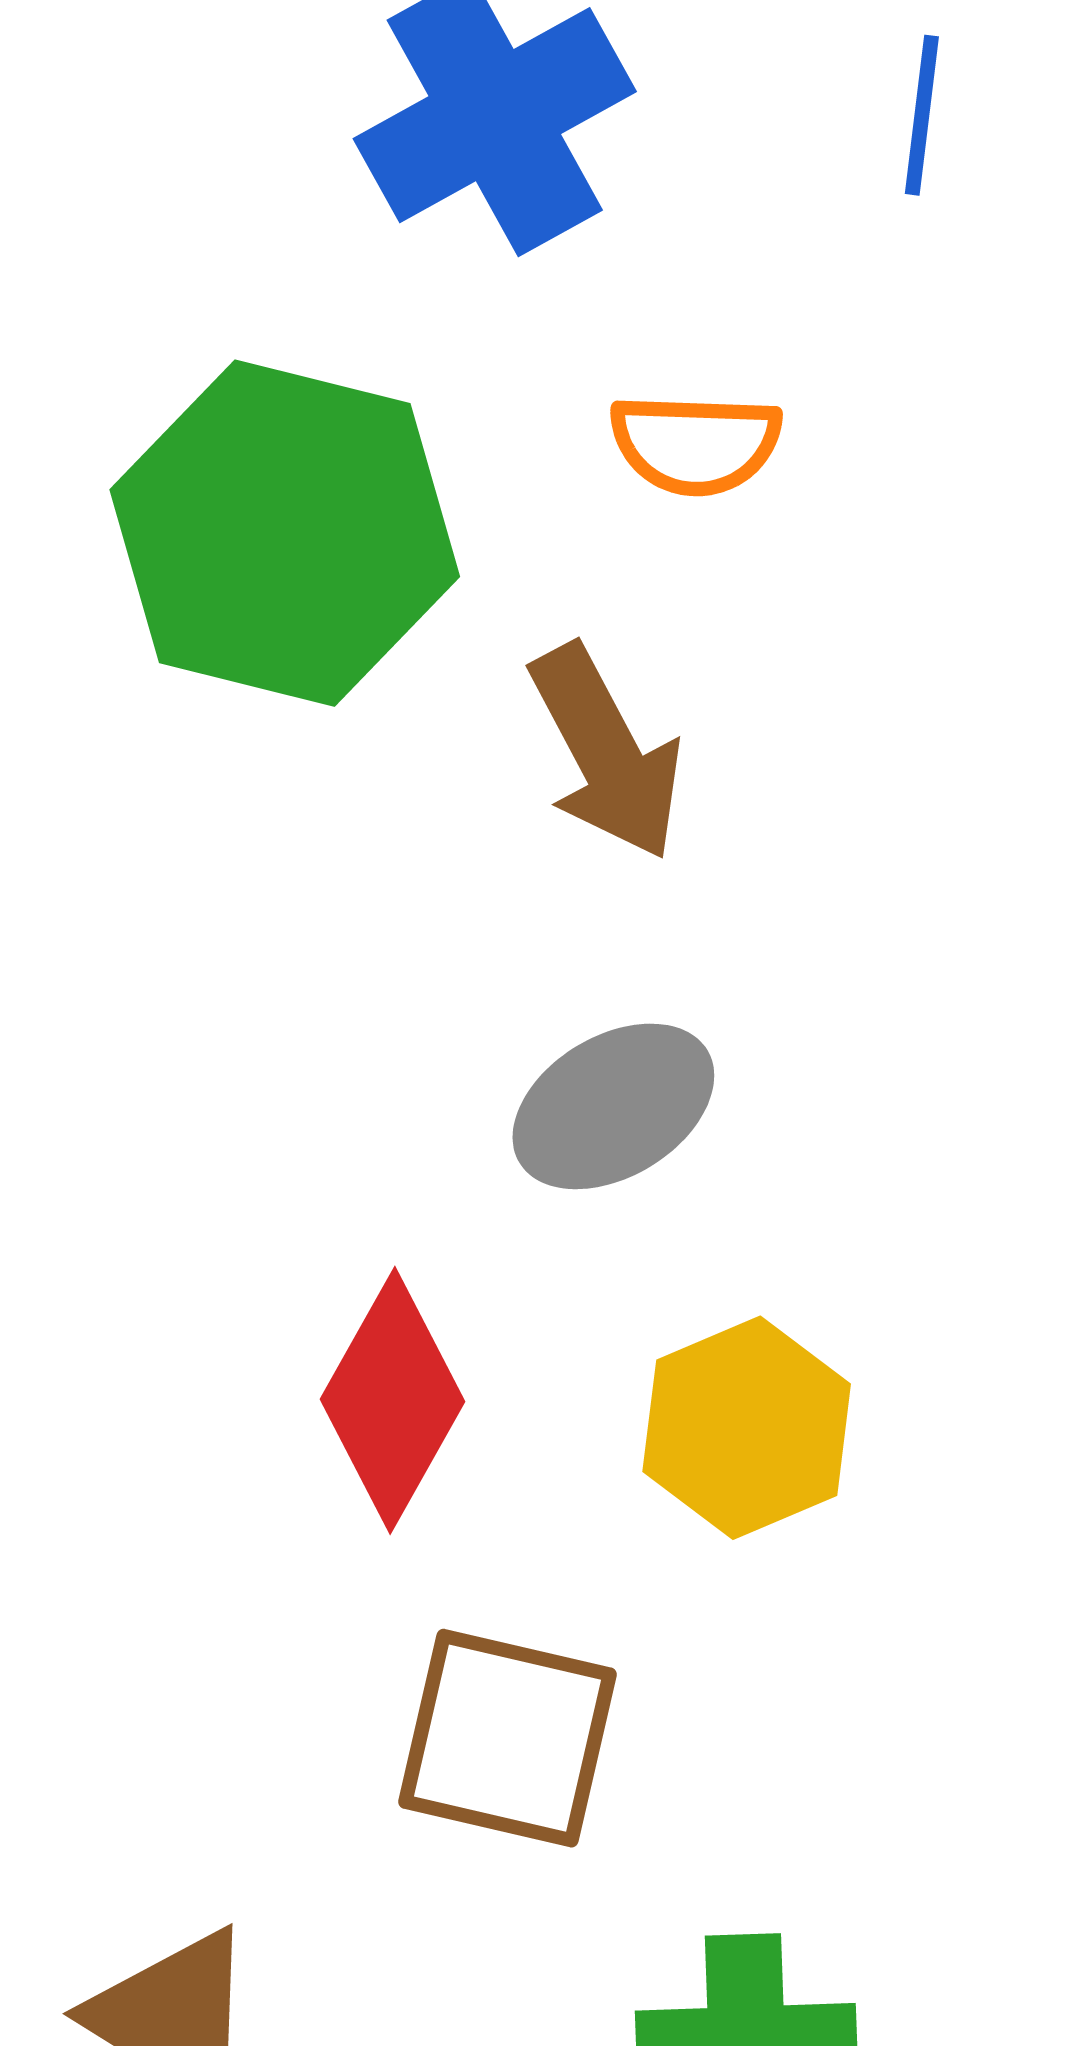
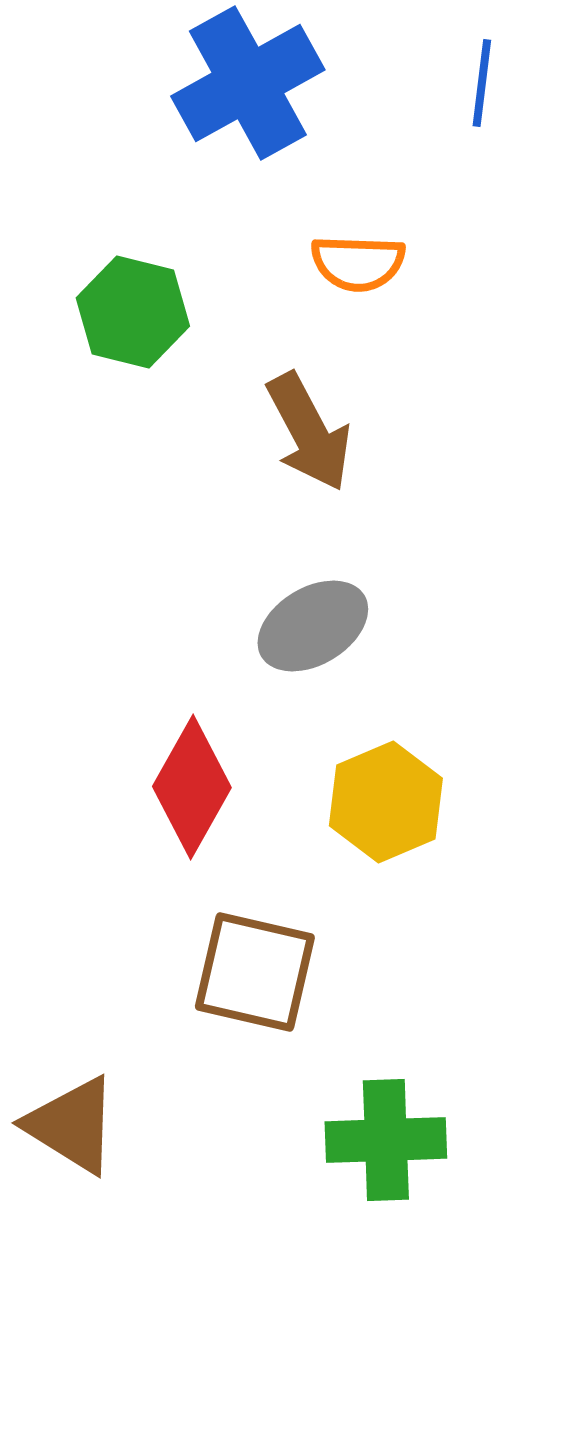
green hexagon: (285, 533) -> (133, 312), size x0.6

